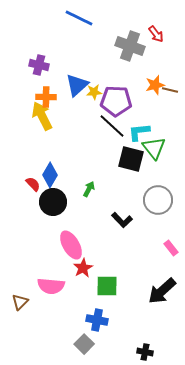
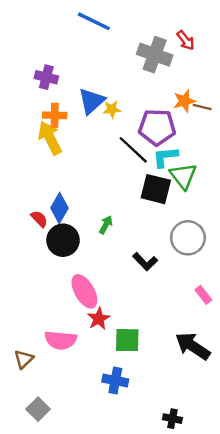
purple pentagon: (116, 101) -> (157, 127), moved
black arrow: (162, 291) -> (193, 346), turned 76
gray square: (84, 344) -> (38, 409), moved

